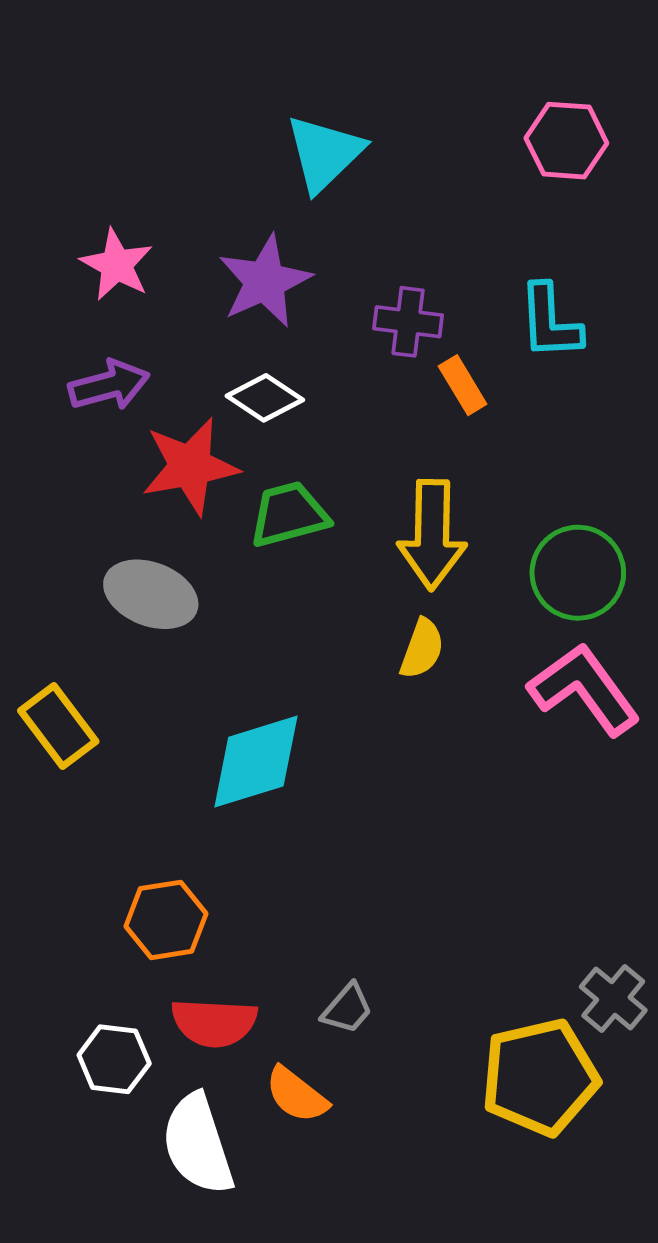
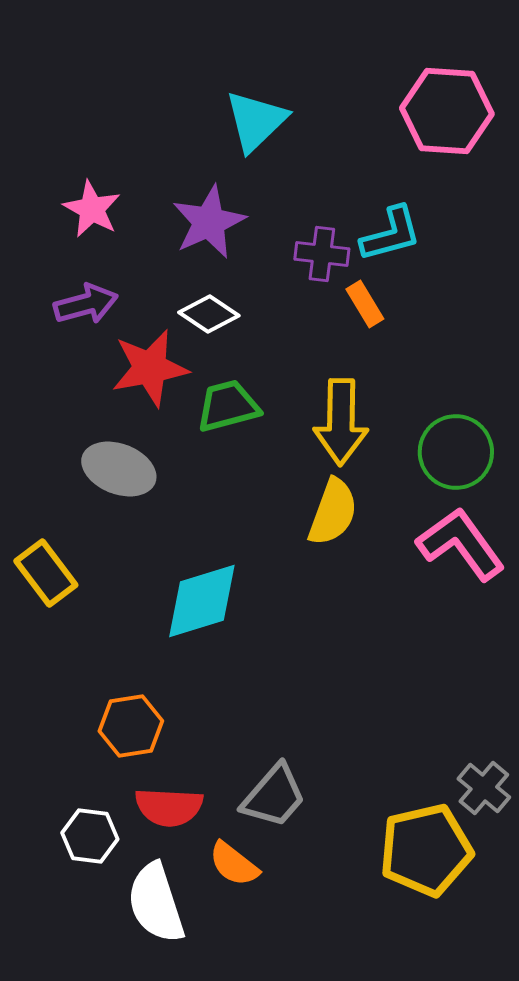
pink hexagon: (566, 141) -> (447, 111), size x1.4
cyan L-shape: (550, 322) -> (391, 234), moved, turned -102
yellow semicircle: (422, 649) -> (333, 512), size x1.4
gray trapezoid: (347, 1009) -> (274, 796), size x1.6

